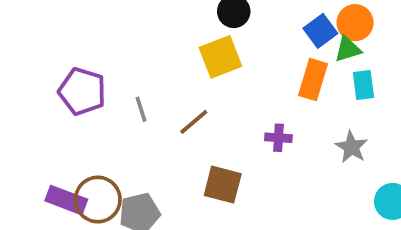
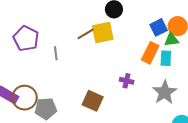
cyan rectangle: (363, 85) -> (166, 58), moved
brown line: (194, 122) -> (86, 34), moved
gray star: (351, 147) -> (165, 92), size x1.4

